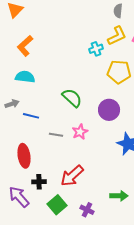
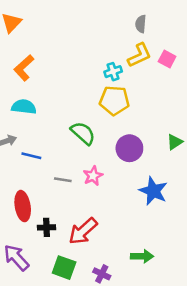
yellow pentagon: (119, 72) -> (114, 100), moved
black cross: (39, 182) -> (47, 227), moved
green square: (57, 205) -> (64, 268), turned -30

